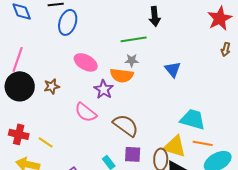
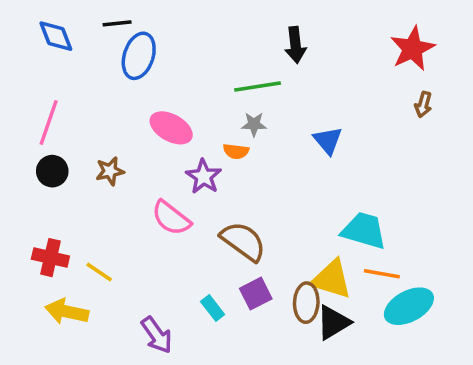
orange semicircle: (122, 75) -> (236, 151), size x0.6
black circle: (20, 86) -> (52, 171), size x0.6
purple square: (133, 154) -> (256, 294), turned -30

